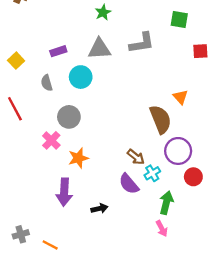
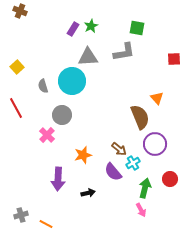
green square: (179, 19) -> (137, 28), moved
purple rectangle: (58, 51) -> (73, 29), moved, turned -40
cyan circle: (81, 77) -> (72, 81), size x1.4
orange star: (78, 158) -> (83, 155), moved
red circle: (193, 177) -> (170, 179), moved

